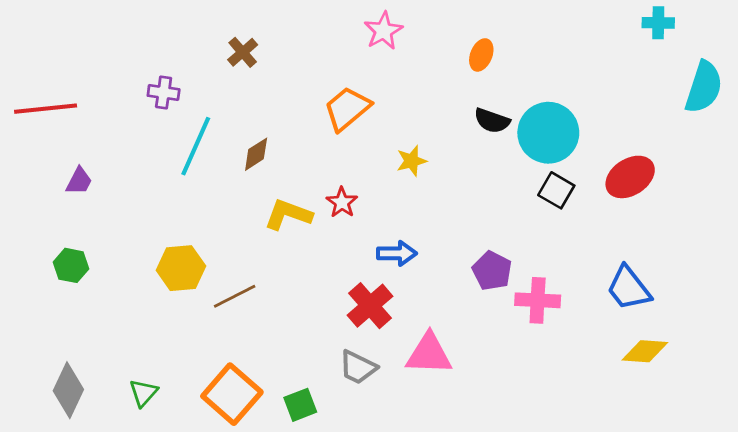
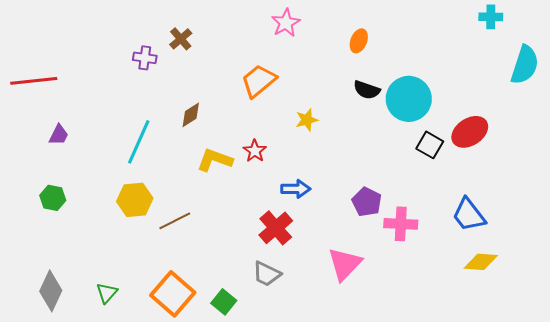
purple cross: (164, 93) -> (145, 58), moved
cyan line: (196, 146) -> (139, 142), moved
black square: (556, 190) -> (430, 145), moved
pink triangle: (429, 354) -> (345, 264), moved, turned -48
green square: (300, 405) -> (224, 302), turned -30

